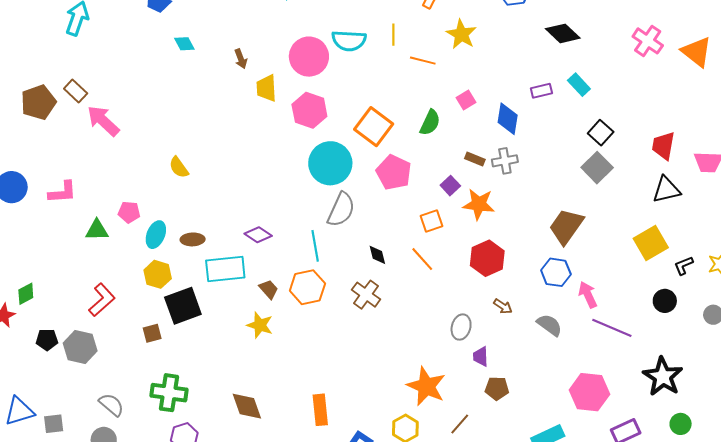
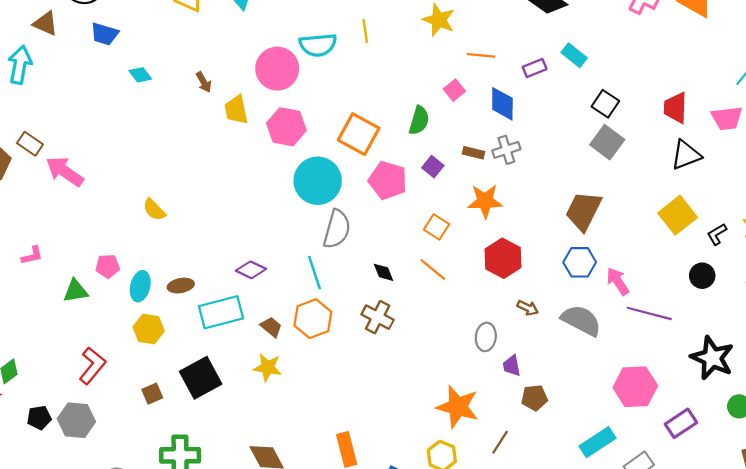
orange line: (423, 61) -> (481, 55), moved
purple square: (450, 186) -> (433, 167), moved
pink L-shape: (62, 192) -> (32, 255), size x0.7
orange square: (431, 221) -> (437, 227), turned -30
black square: (183, 306) -> (201, 378), moved
gray semicircle: (550, 325) -> (581, 320), size x1.4

